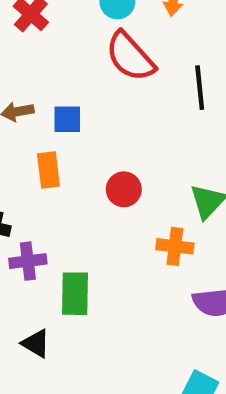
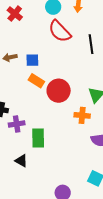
orange rectangle: (48, 170) -> (36, 81), moved, turned -49
red circle: (124, 189) -> (59, 91), size x1.5

